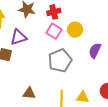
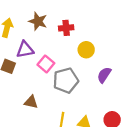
pink square: (54, 31) -> (46, 64), moved
brown triangle: (29, 93) -> (31, 102), moved

